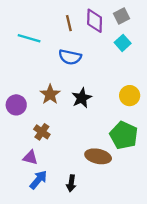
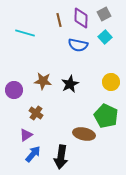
blue semicircle: (70, 57) -> (78, 45), moved
brown star: (50, 94) -> (43, 81), turned -30
purple triangle: (30, 158) -> (26, 135), turned -48
black arrow: (71, 183) -> (61, 157), size x1.6

